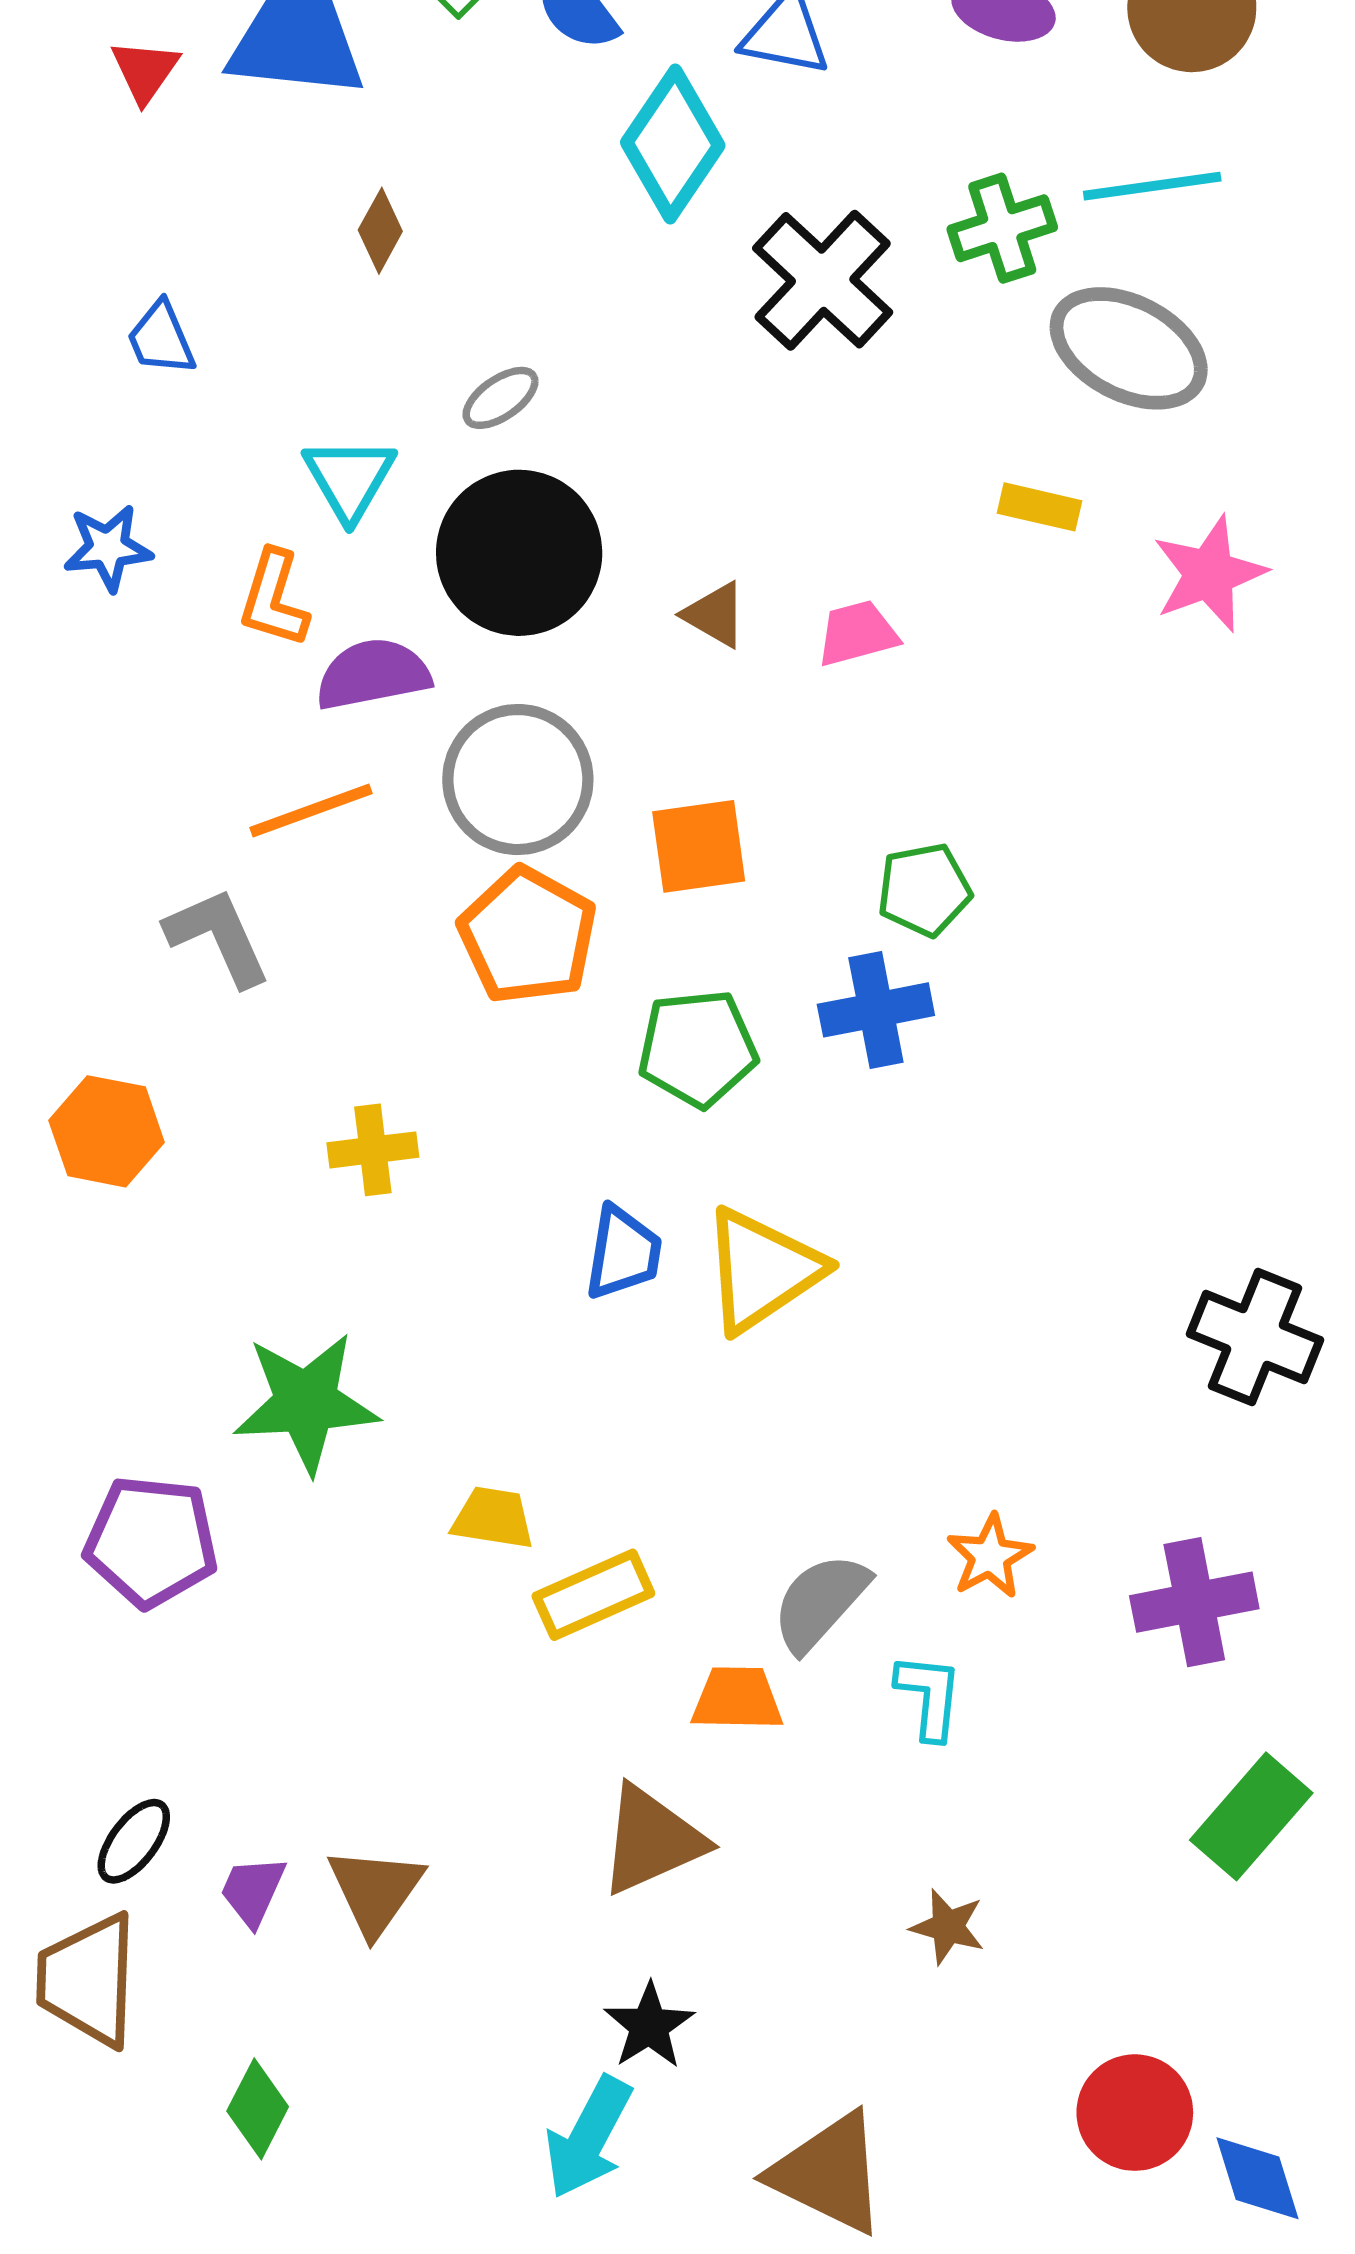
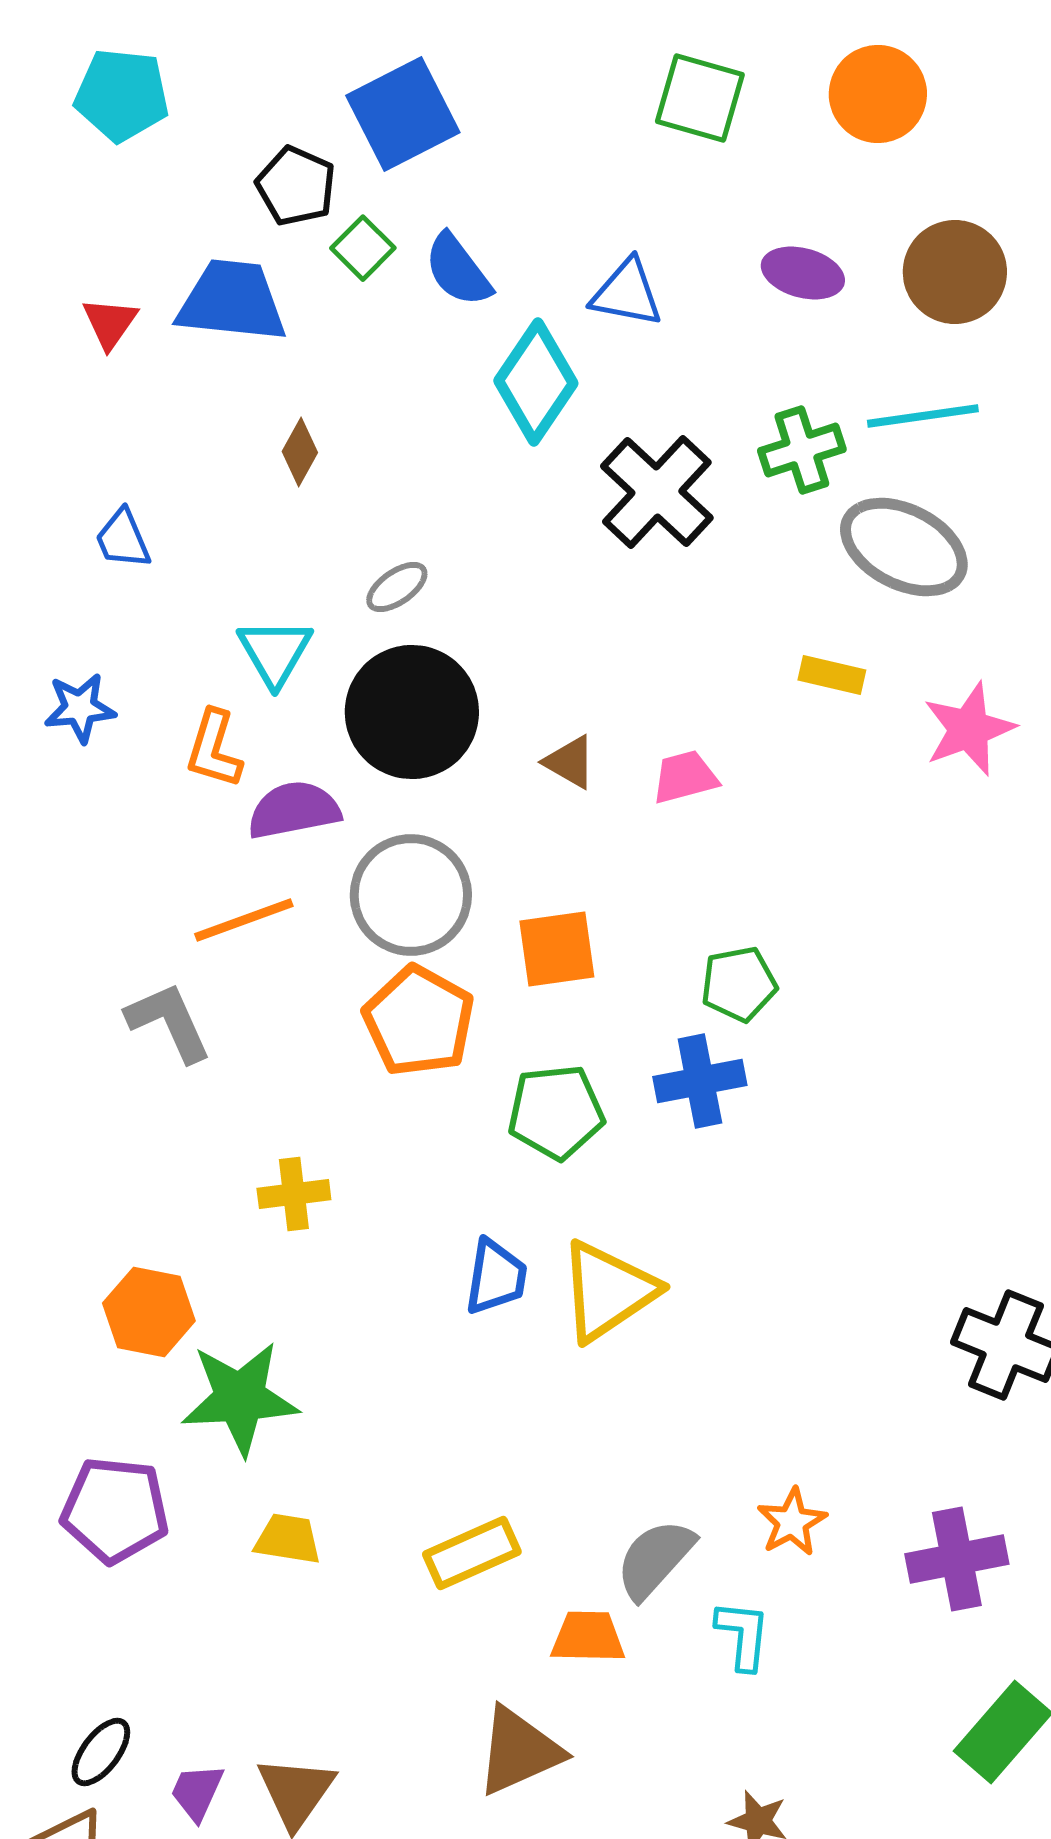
orange hexagon: (107, 1131) -> (149, 1312), moved
yellow trapezoid: (493, 1518) -> (288, 1539), moved

